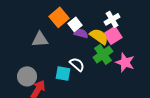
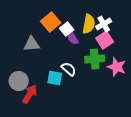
purple semicircle: (81, 33) -> (73, 38), turned -136
yellow semicircle: (99, 36) -> (89, 24), moved, turned 66
green cross: (103, 54) -> (95, 59), turned 30

